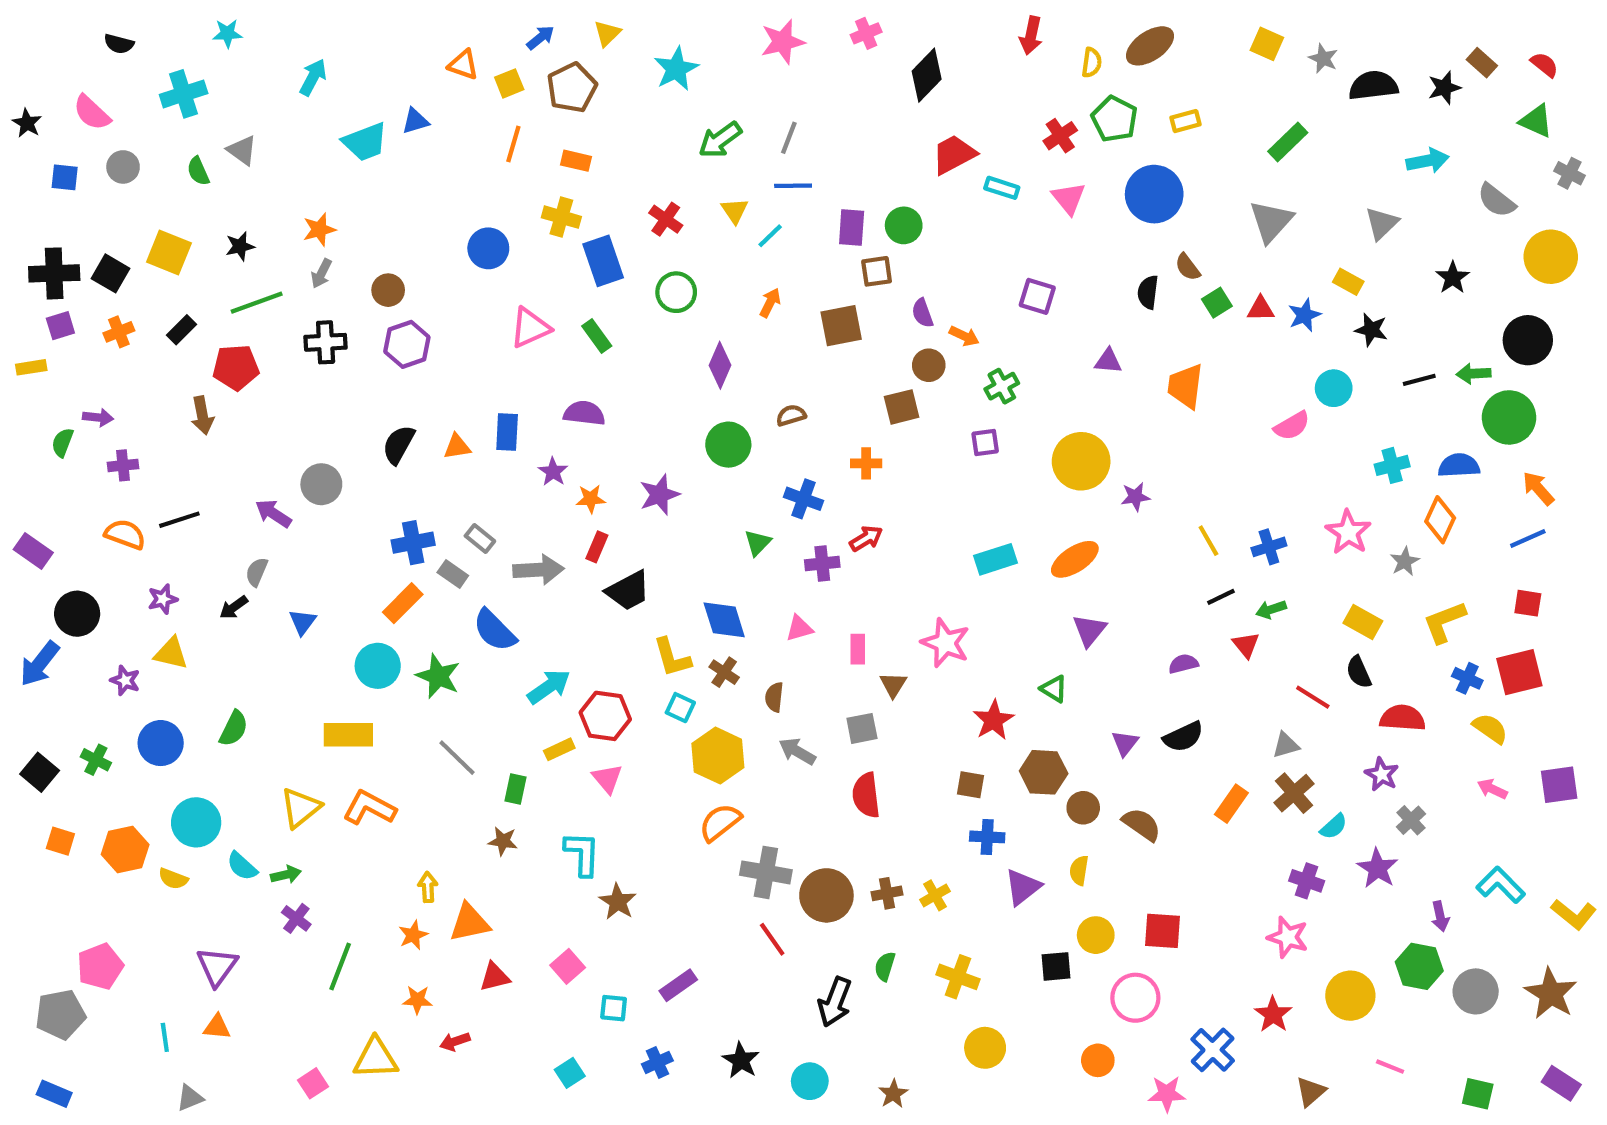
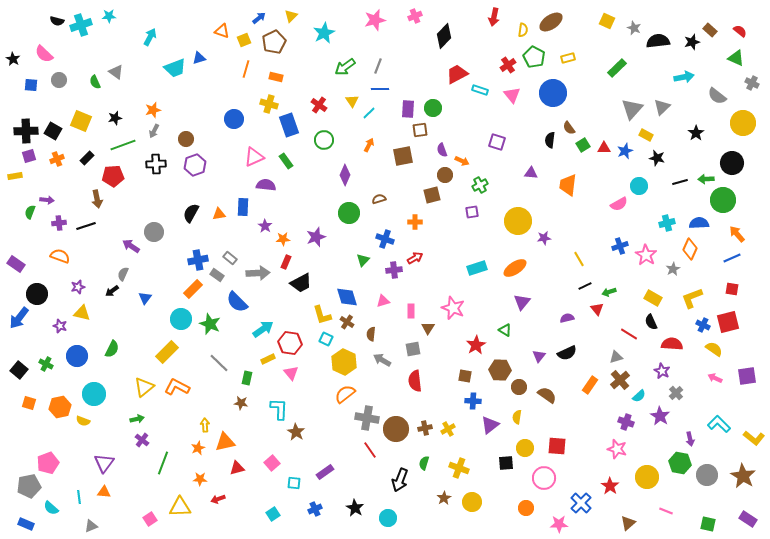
cyan cross: (184, 94) -> (81, 25), moved
gray triangle: (1271, 221) -> (632, 109), moved
purple semicircle: (584, 413) -> (266, 185), moved
black line: (179, 520) -> (86, 226), moved
blue cross: (1269, 547) -> (620, 246), moved
yellow rectangle: (348, 735) -> (167, 352), turned -45
cyan semicircle: (242, 866) -> (51, 508), moved
brown star: (893, 1094) -> (444, 498), moved

